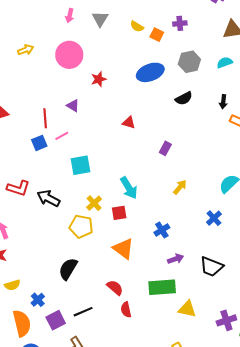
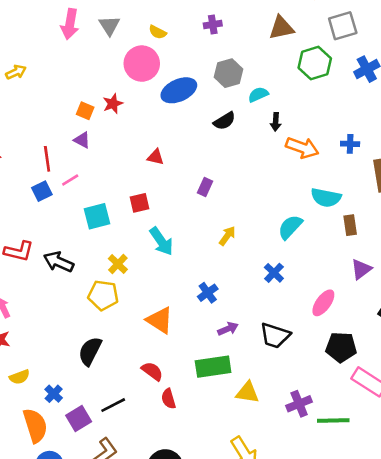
pink arrow: (70, 16) -> (70, 24), size x1.6
orange square: (157, 35) -> (85, 111), moved
pink circle: (69, 55) -> (142, 64), moved
cyan semicircle: (225, 62) -> (258, 95), moved
red square: (119, 213) -> (139, 203), moved

